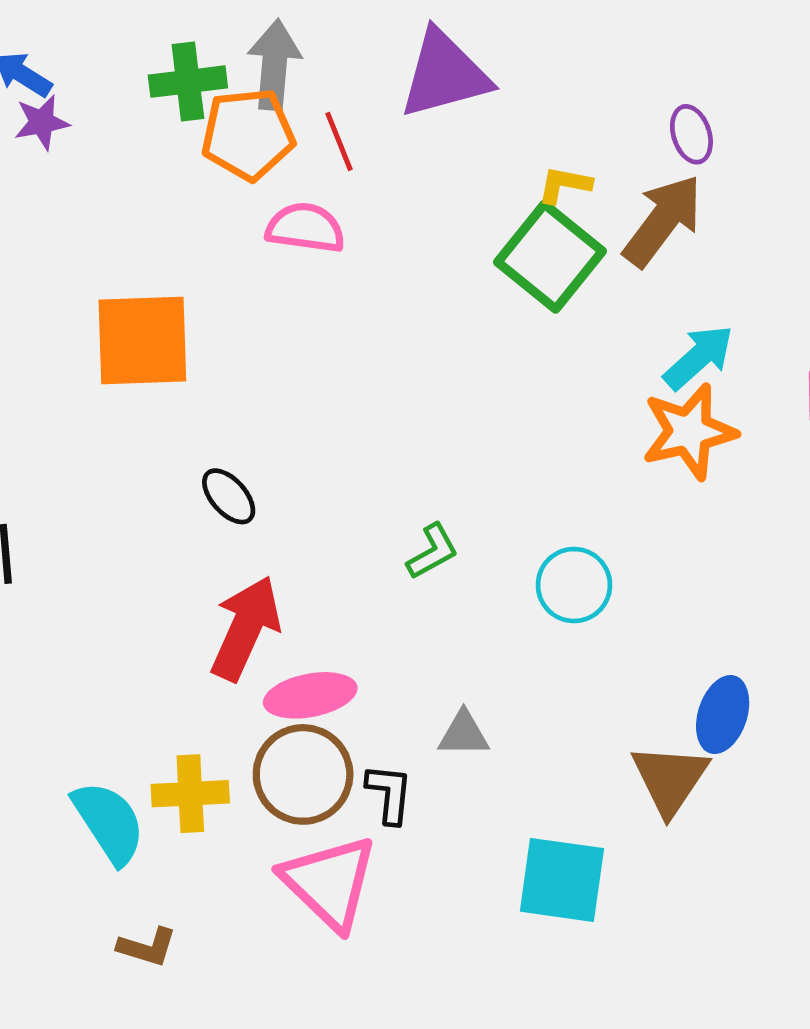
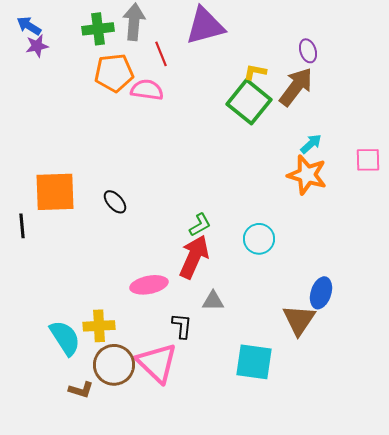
orange pentagon: (248, 134) -> (114, 73), moved
orange square: (142, 340) -> (55, 192), moved
cyan arrow: (699, 357) -> (311, 144), size x0.7
orange star: (689, 432) -> (307, 175), turned 30
red arrow: (245, 628) -> (194, 257), moved
brown circle: (303, 774) -> (114, 365), moved

